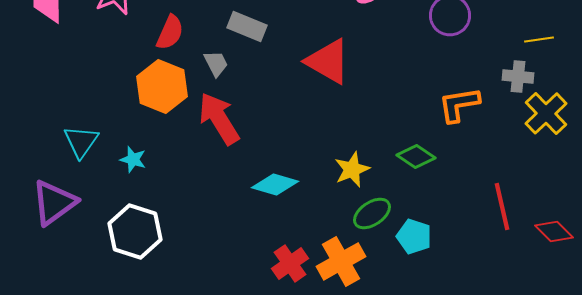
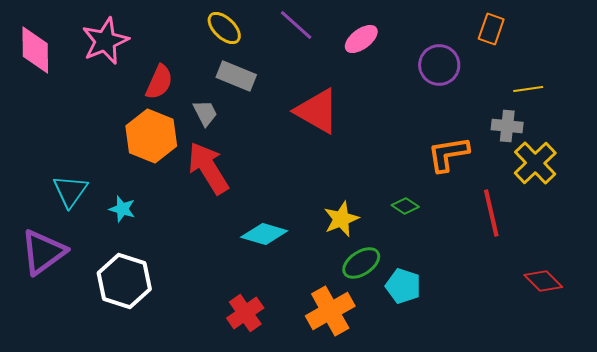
green diamond: (416, 156) -> (405, 206), size x0.7
red line: (502, 206) -> (491, 213), moved
red cross: (290, 263) -> (245, 313), moved

